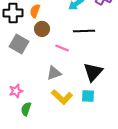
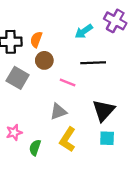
cyan square: (88, 96) -> (107, 138), moved
yellow L-shape: (62, 97) -> (68, 139), turned 80
green semicircle: (26, 109) -> (35, 148), moved

